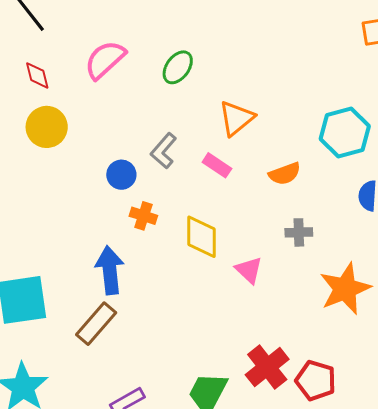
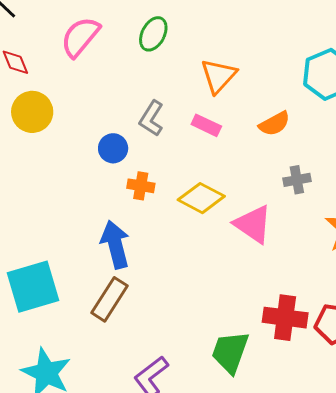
yellow diamond: (201, 237) -> (201, 198), turned -54
pink triangle: (249, 270) -> (253, 224), size x1.4
red cross: (267, 367) -> (285, 318), turned -36

